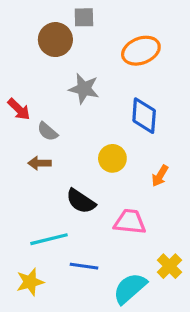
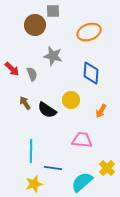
gray semicircle: (47, 131) -> (32, 74), moved, turned -152
brown arrow: (40, 163) -> (25, 103), turned 56
black semicircle: (81, 201) -> (47, 110), moved
cyan line: (49, 239) -> (31, 151), turned -75
yellow star: (30, 282) -> (34, 184), moved

